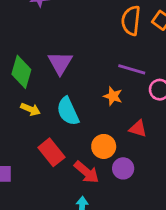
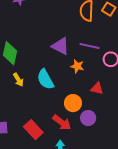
purple triangle: (60, 63) -> (60, 46), moved, turned -30
yellow arrow: (31, 109) -> (18, 80), turned 40
red rectangle: (51, 152) -> (33, 130), moved

